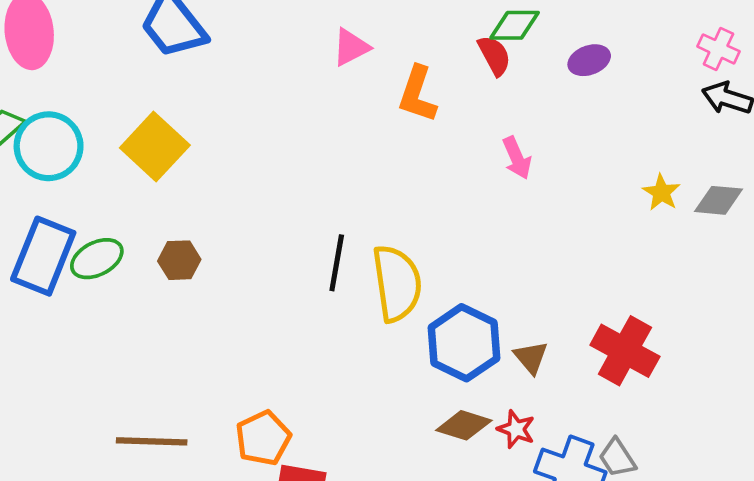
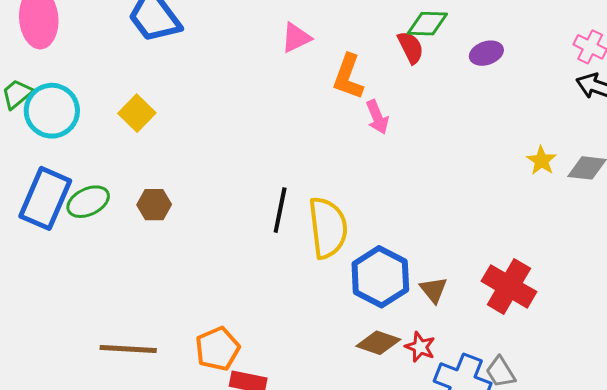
yellow square: (155, 146) -> (137, 113), size x0.7
pink arrow: (517, 158) -> (377, 117), moved

